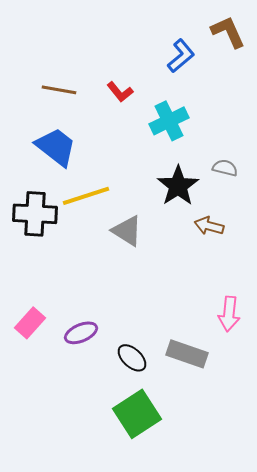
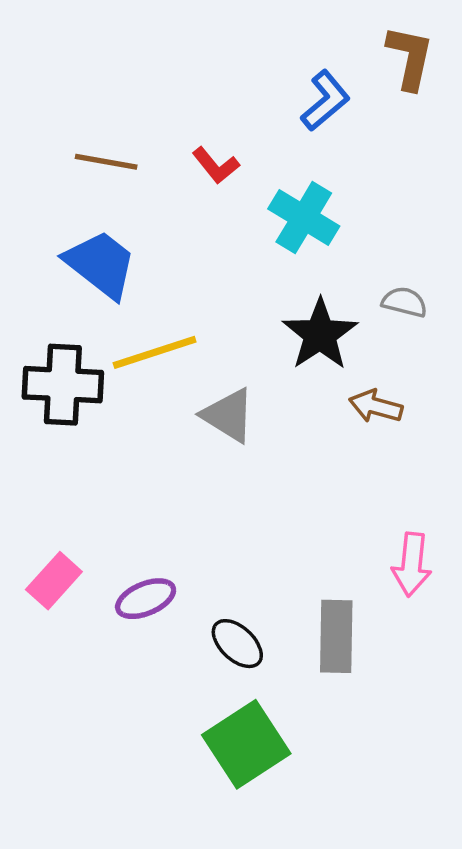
brown L-shape: (228, 32) -> (410, 58), turned 36
cyan cross: (169, 121) -> (304, 218), turned -33
gray rectangle: (187, 354) -> (336, 636), turned 72

